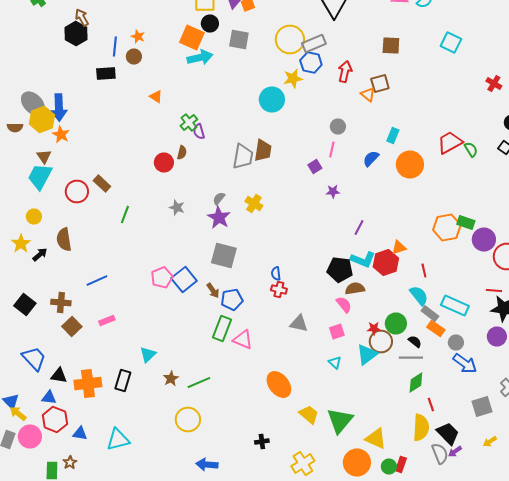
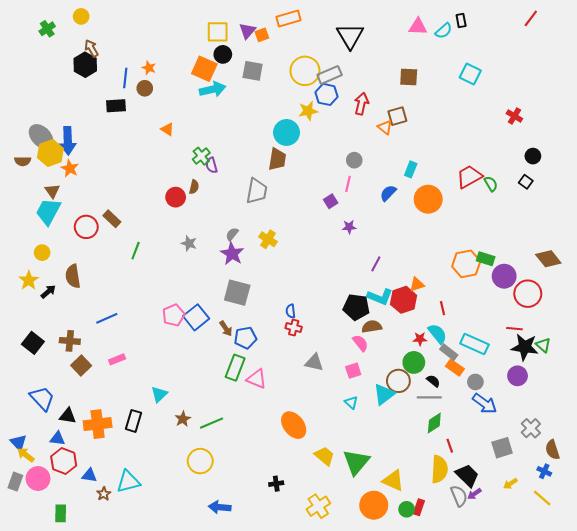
brown trapezoid: (263, 150) -> (277, 159), moved
red star: (374, 328) -> (420, 339), moved
brown star: (70, 462) -> (104, 494), moved

